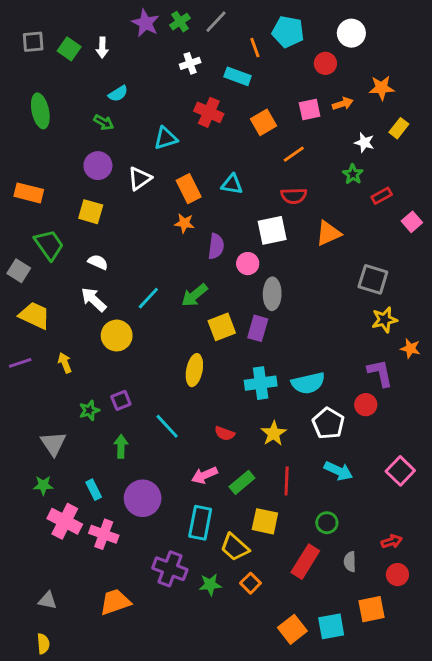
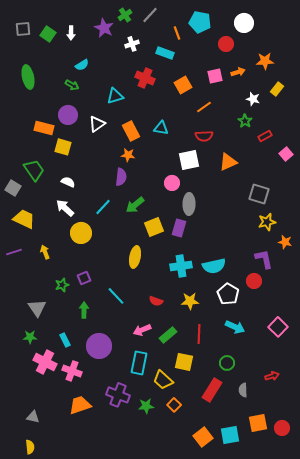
purple star: (145, 23) -> (104, 28), moved
orange rectangle: (29, 193) -> (44, 128), moved
purple semicircle: (216, 246) -> (121, 177), moved
yellow star: (274, 433) -> (190, 301), turned 30
red circle: (397, 575) -> (282, 428), moved
orange trapezoid: (115, 602) -> (80, 405), moved

